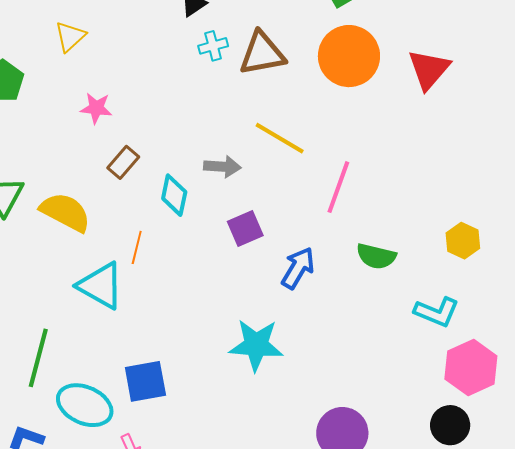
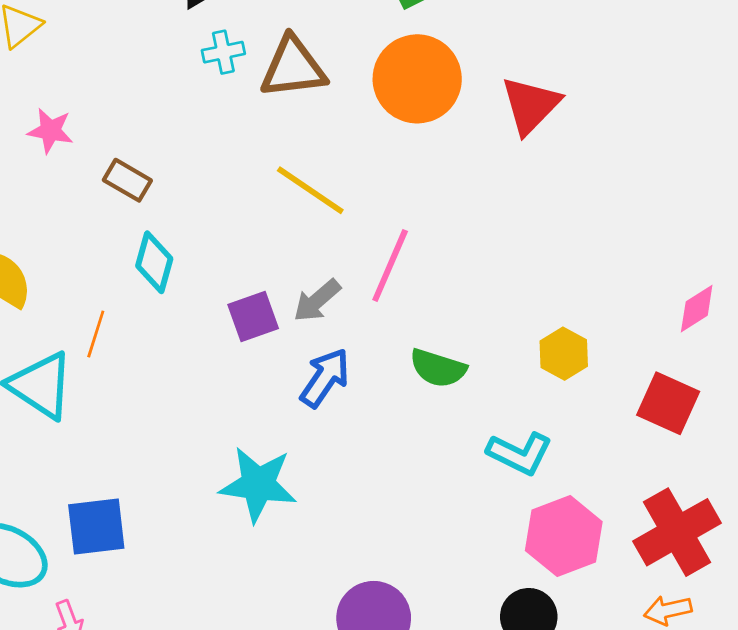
brown rectangle: (123, 162) -> (127, 180), moved, turned 76
gray arrow: (222, 167) -> (317, 301), moved, turned 132

